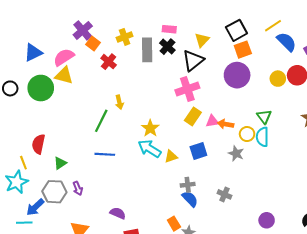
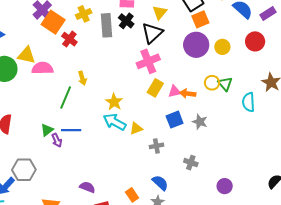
orange square: (93, 44) -> (53, 22), size x1.6
pink semicircle: (64, 57) -> (42, 68), moved, turned 35
yellow circle: (278, 79) -> (222, 47), moved
yellow circle: (247, 134) -> (212, 83), moved
cyan semicircle: (262, 137) -> (249, 102), moved
blue square: (198, 151) -> (175, 120), moved
green triangle: (60, 163) -> (47, 130), moved
gray cross: (188, 185) -> (156, 146), moved
purple arrow: (78, 188) -> (57, 140), moved
blue semicircle: (190, 199) -> (160, 183), moved
purple circle: (267, 220) -> (225, 186), moved
orange rectangle: (174, 224) -> (132, 195), moved

